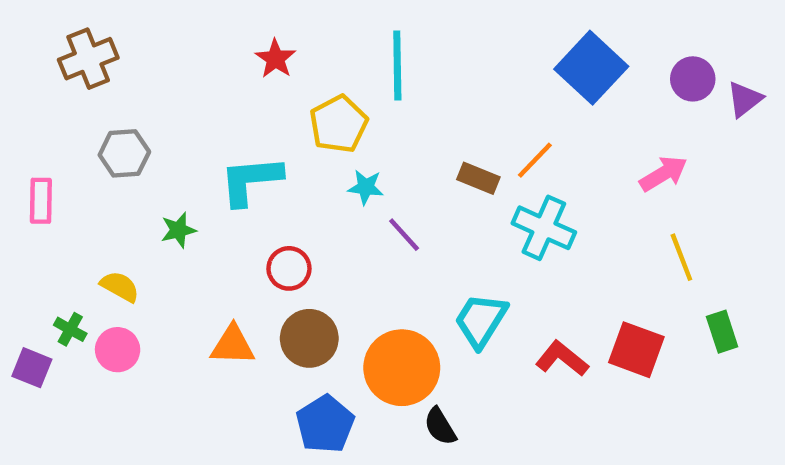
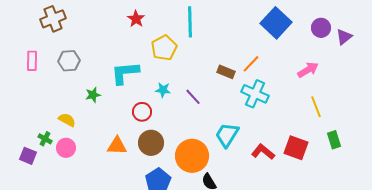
cyan star: (366, 187) -> (163, 90), moved
pink rectangle: (41, 201) -> (32, 61), moved

